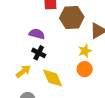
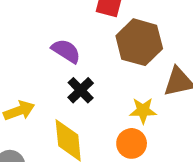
black cross: (39, 53) -> (81, 90), moved

